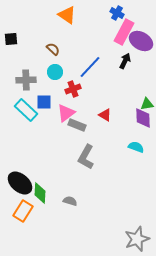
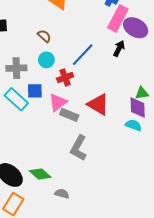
red triangle: (105, 115) -> (98, 104), size x1.6
cyan semicircle: (136, 147) -> (133, 125), moved
green diamond: (40, 193) -> (40, 174), moved, turned -50

